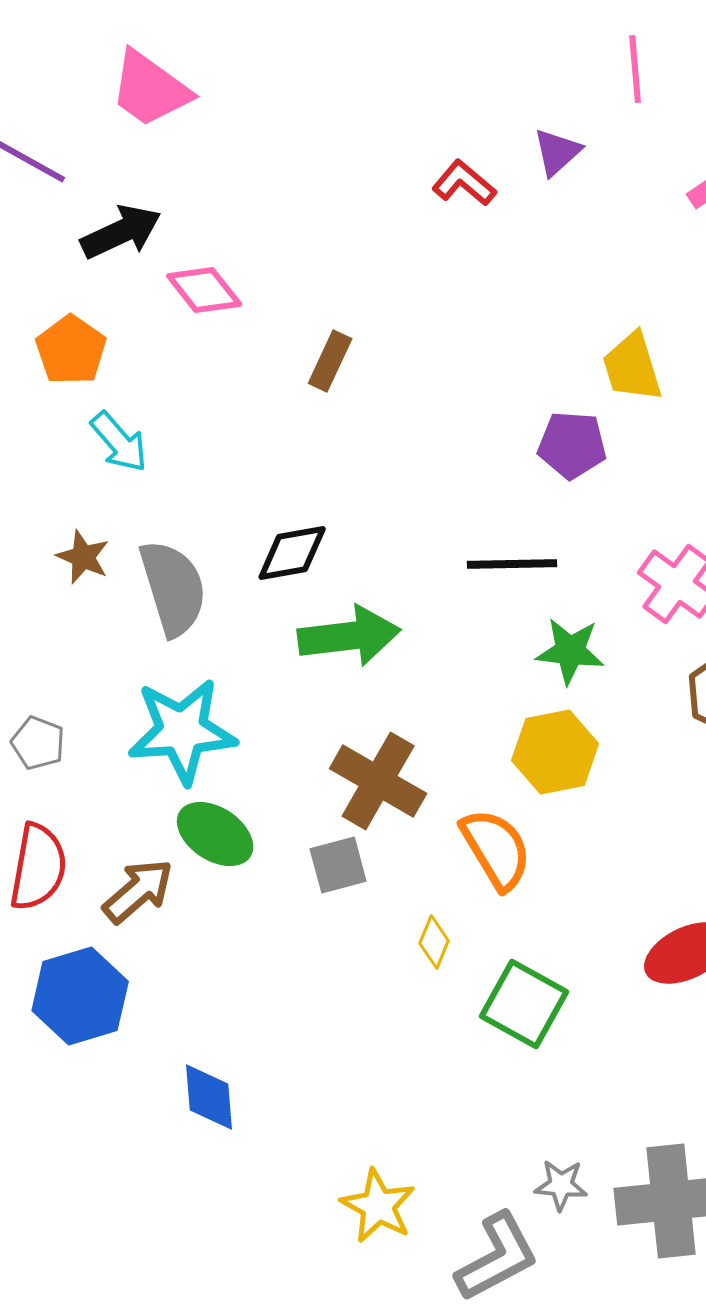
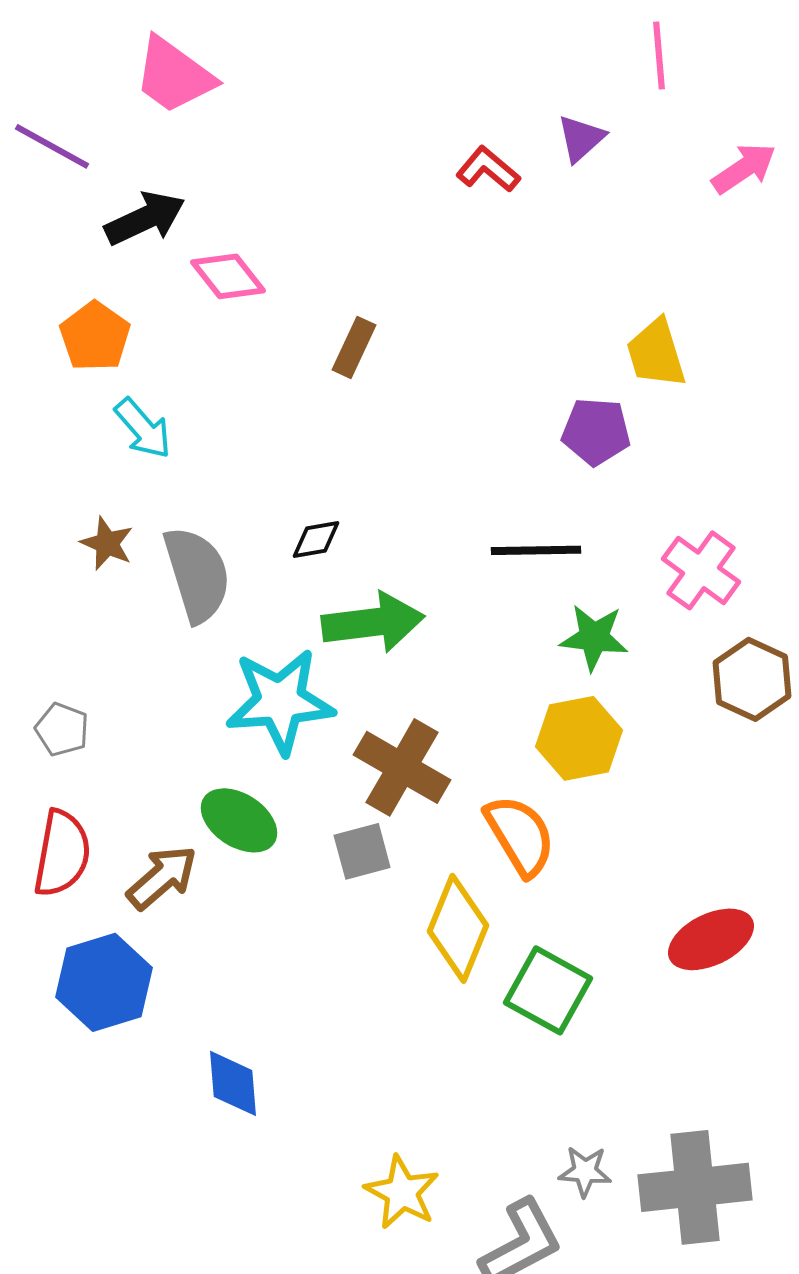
black diamond: (292, 553) -> (316, 539), size x0.7
cyan star: (182, 731) -> (280, 701), moved
yellow diamond: (434, 942) -> (458, 928), size x2.0

